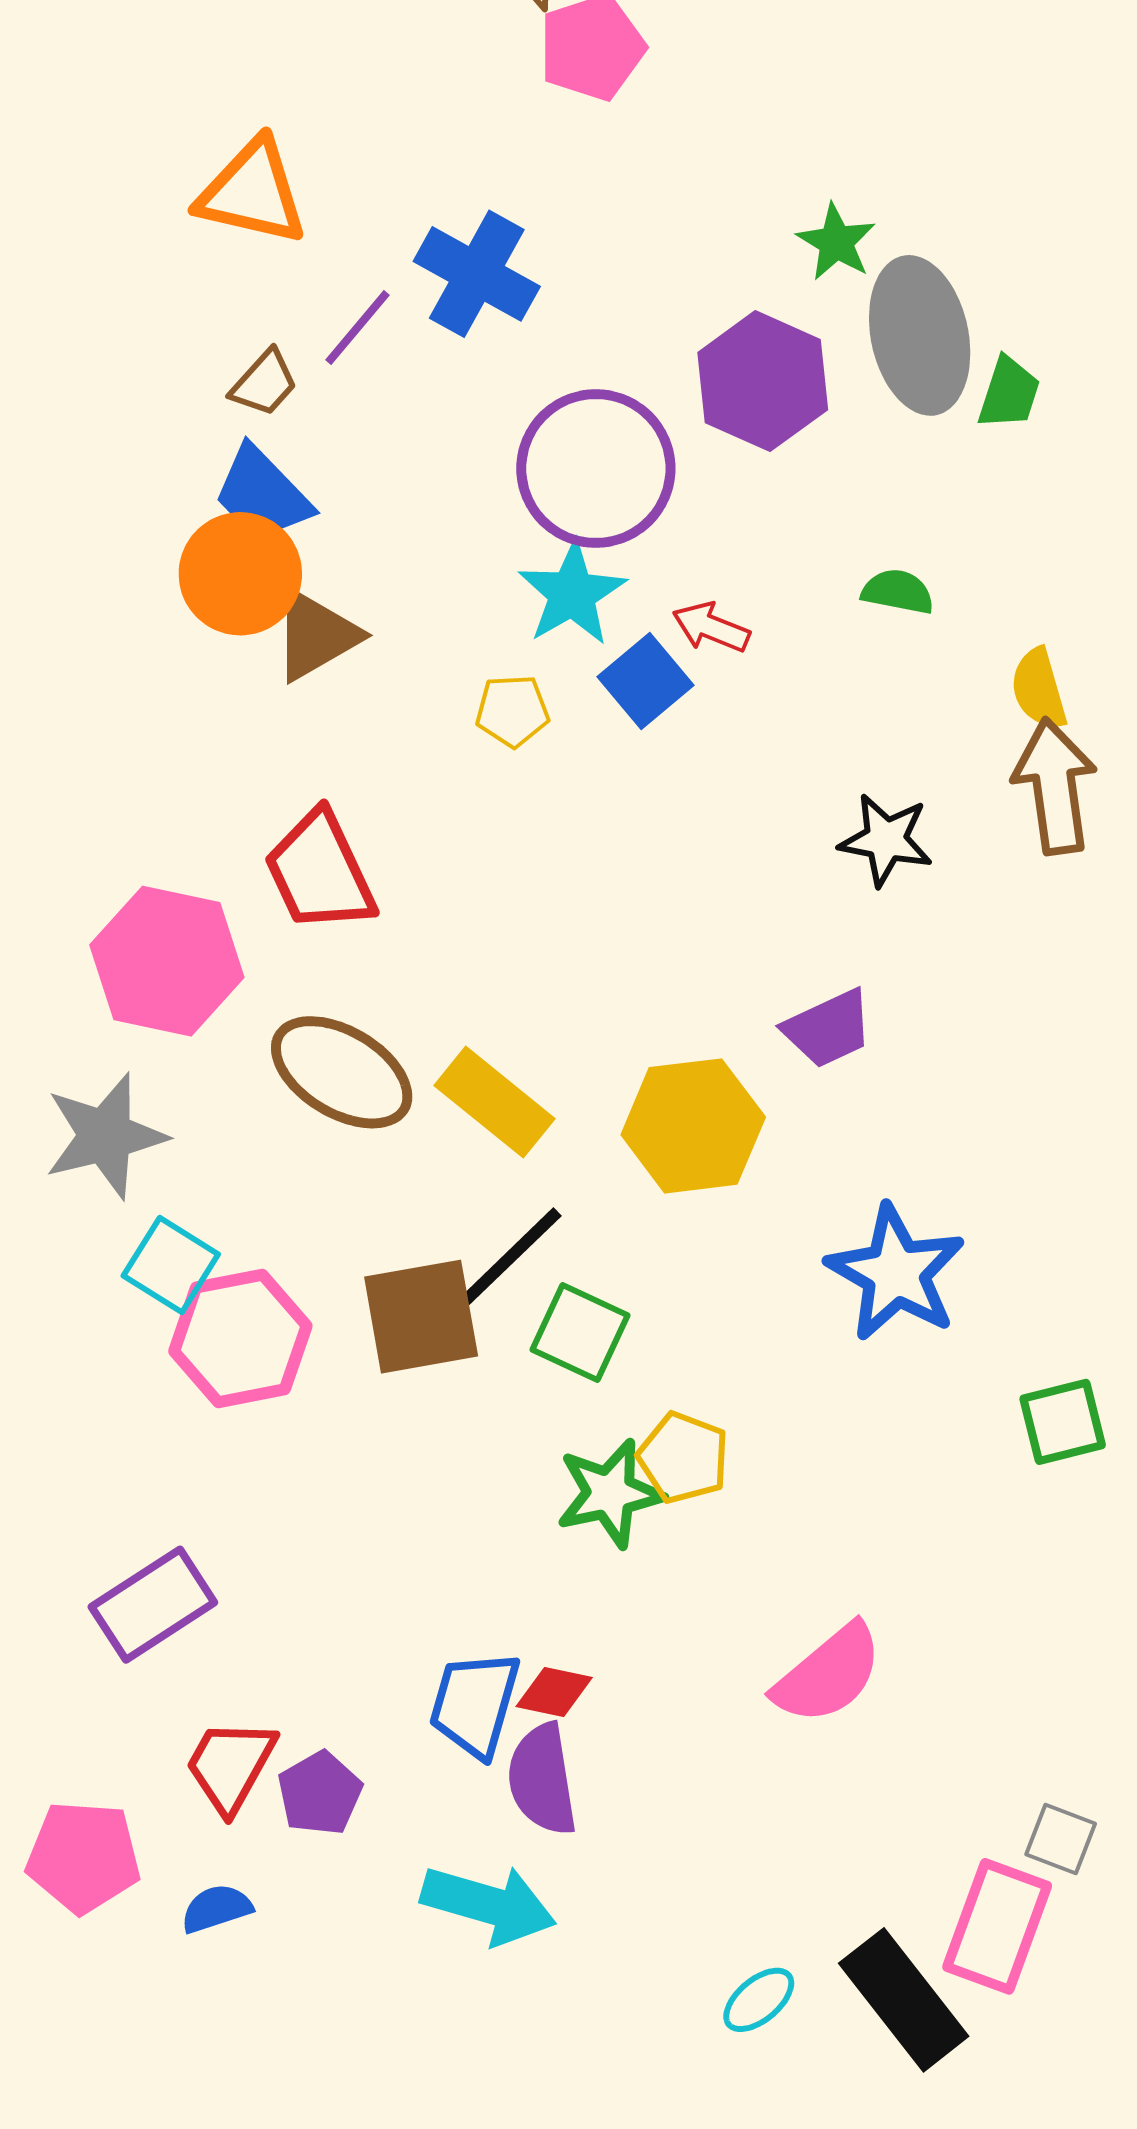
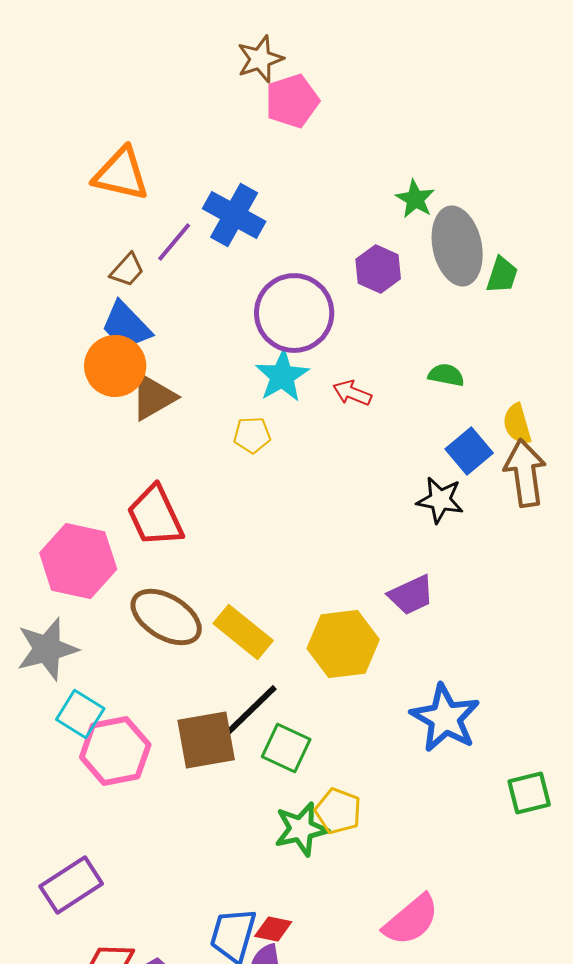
purple hexagon: (763, 381) -> (378, 269), size x0.7
blue square: (646, 681) -> (469, 451), moved

